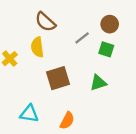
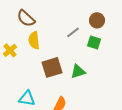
brown semicircle: (45, 22) -> (26, 18), moved
green triangle: (98, 83) -> (78, 71), moved

